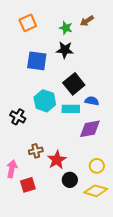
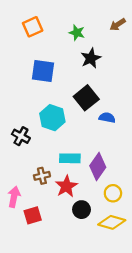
brown arrow: (87, 21) -> (118, 24), moved
black star: (65, 50) -> (91, 58), moved, turned -30
cyan rectangle: (71, 109) -> (70, 158), moved
purple diamond: (90, 129) -> (98, 166), moved, turned -45

